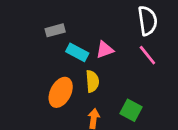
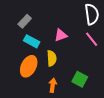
gray rectangle: (55, 30) -> (25, 21), turned -32
cyan rectangle: (77, 52) -> (32, 41), moved

